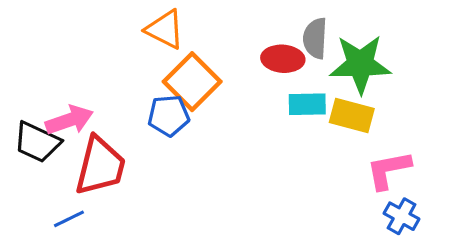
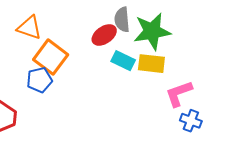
red ellipse: (283, 59) -> (104, 35), turned -30
cyan rectangle: (307, 104) -> (123, 61), turned 35

